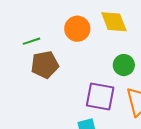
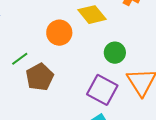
purple square: (100, 97) -> (102, 90), turned 36

